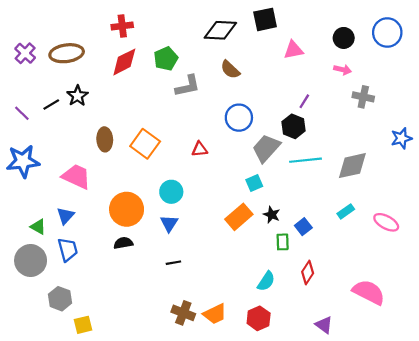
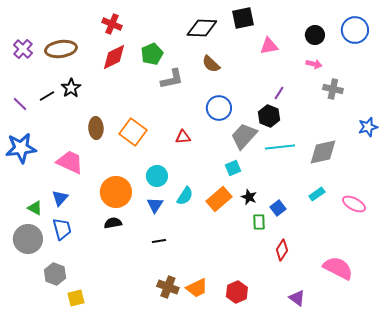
red cross: (122, 26) -> (112, 24), turned 30
cyan semicircle: (266, 281) -> (185, 196), moved

